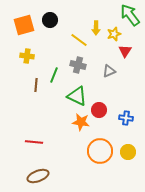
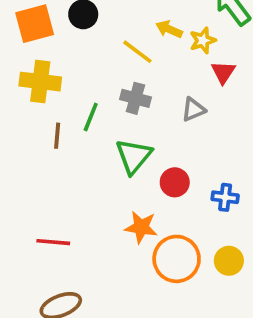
yellow arrow: (96, 28) -> (169, 29), turned 112
yellow cross: (27, 56) -> (40, 82), size x1.5
green triangle: (77, 96) -> (134, 156), turned 45
orange star: (81, 122) -> (141, 227), moved

